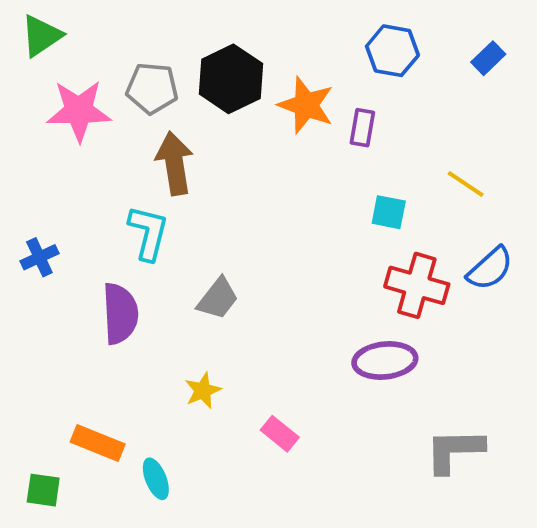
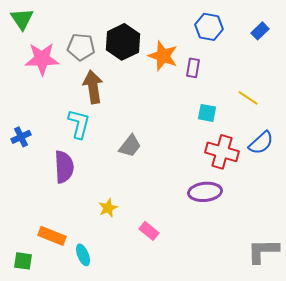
green triangle: (41, 36) -> (22, 19), turned -30
gray trapezoid: (218, 299) -> (130, 146), moved
gray L-shape: (454, 451) -> (263, 251), moved

